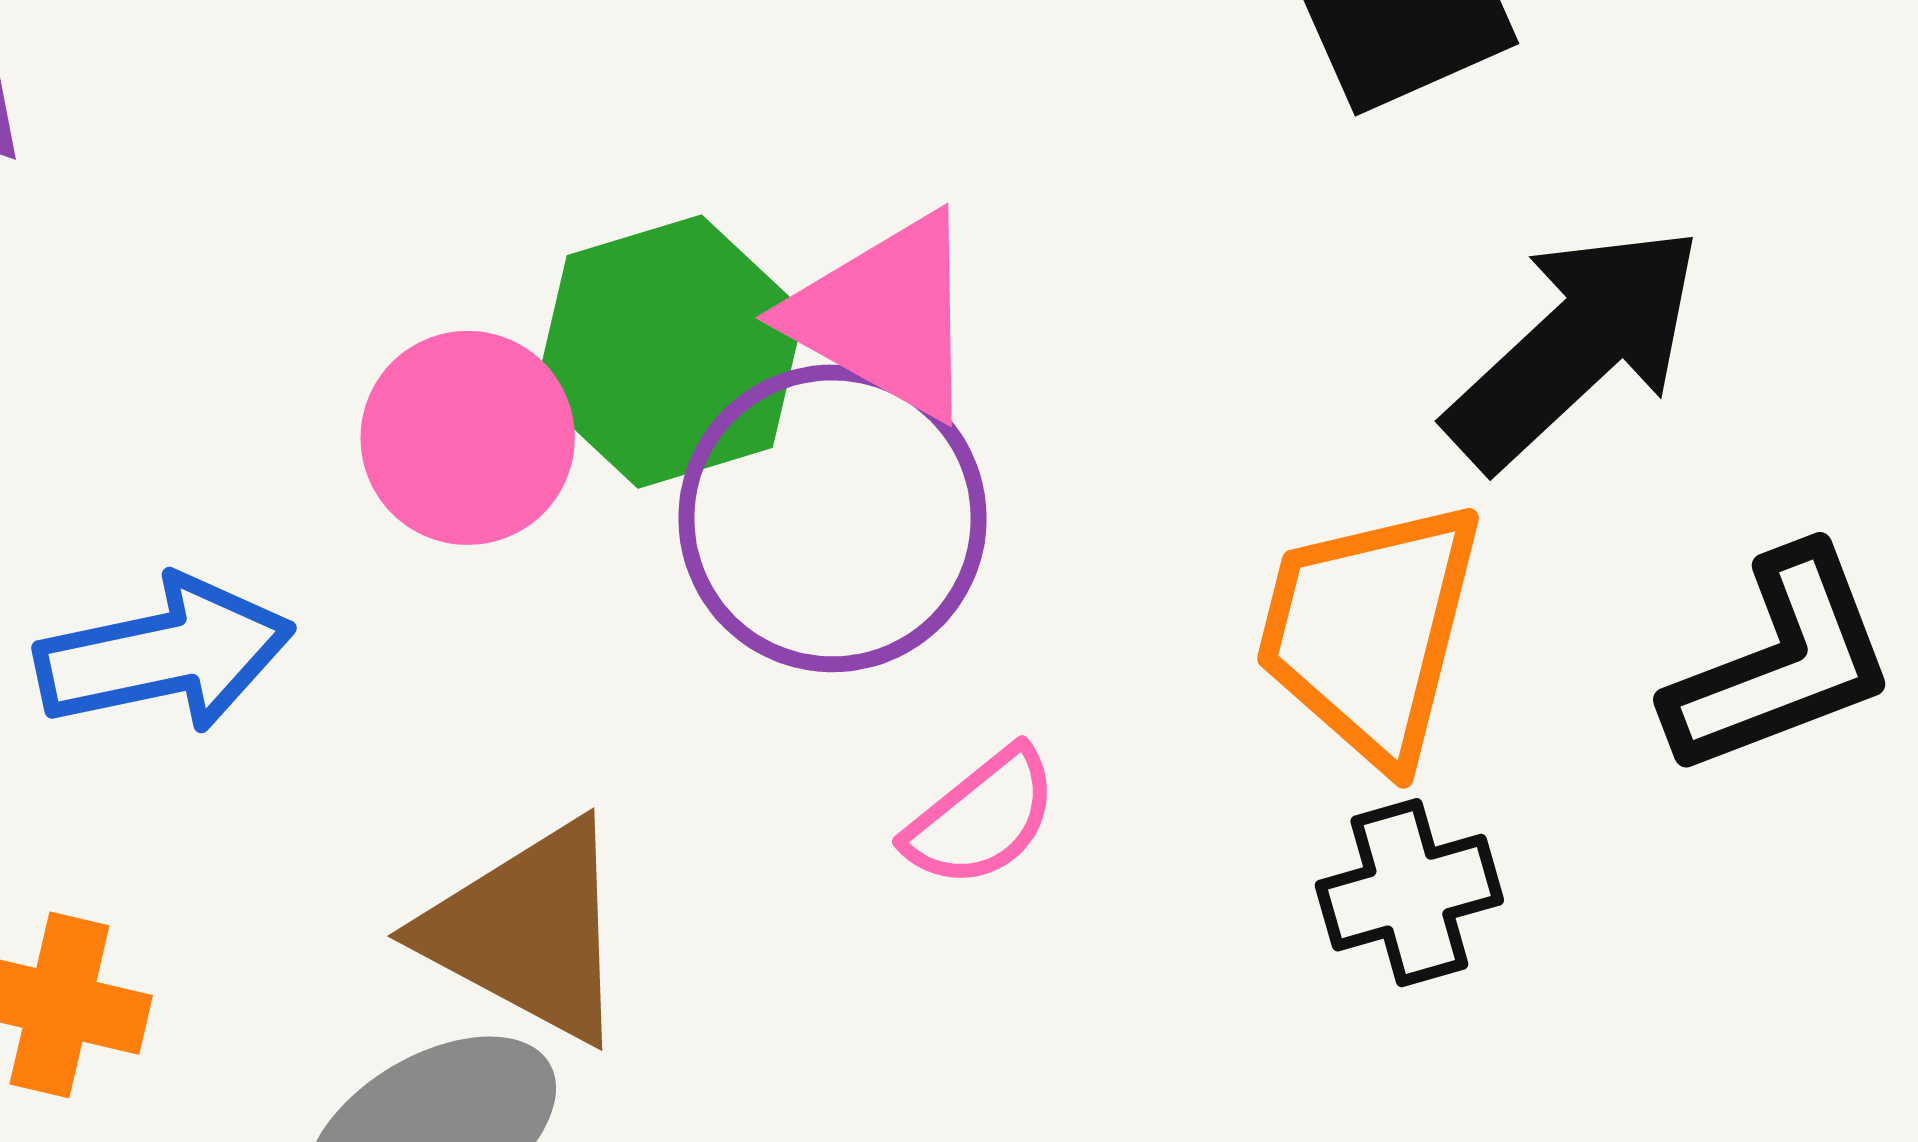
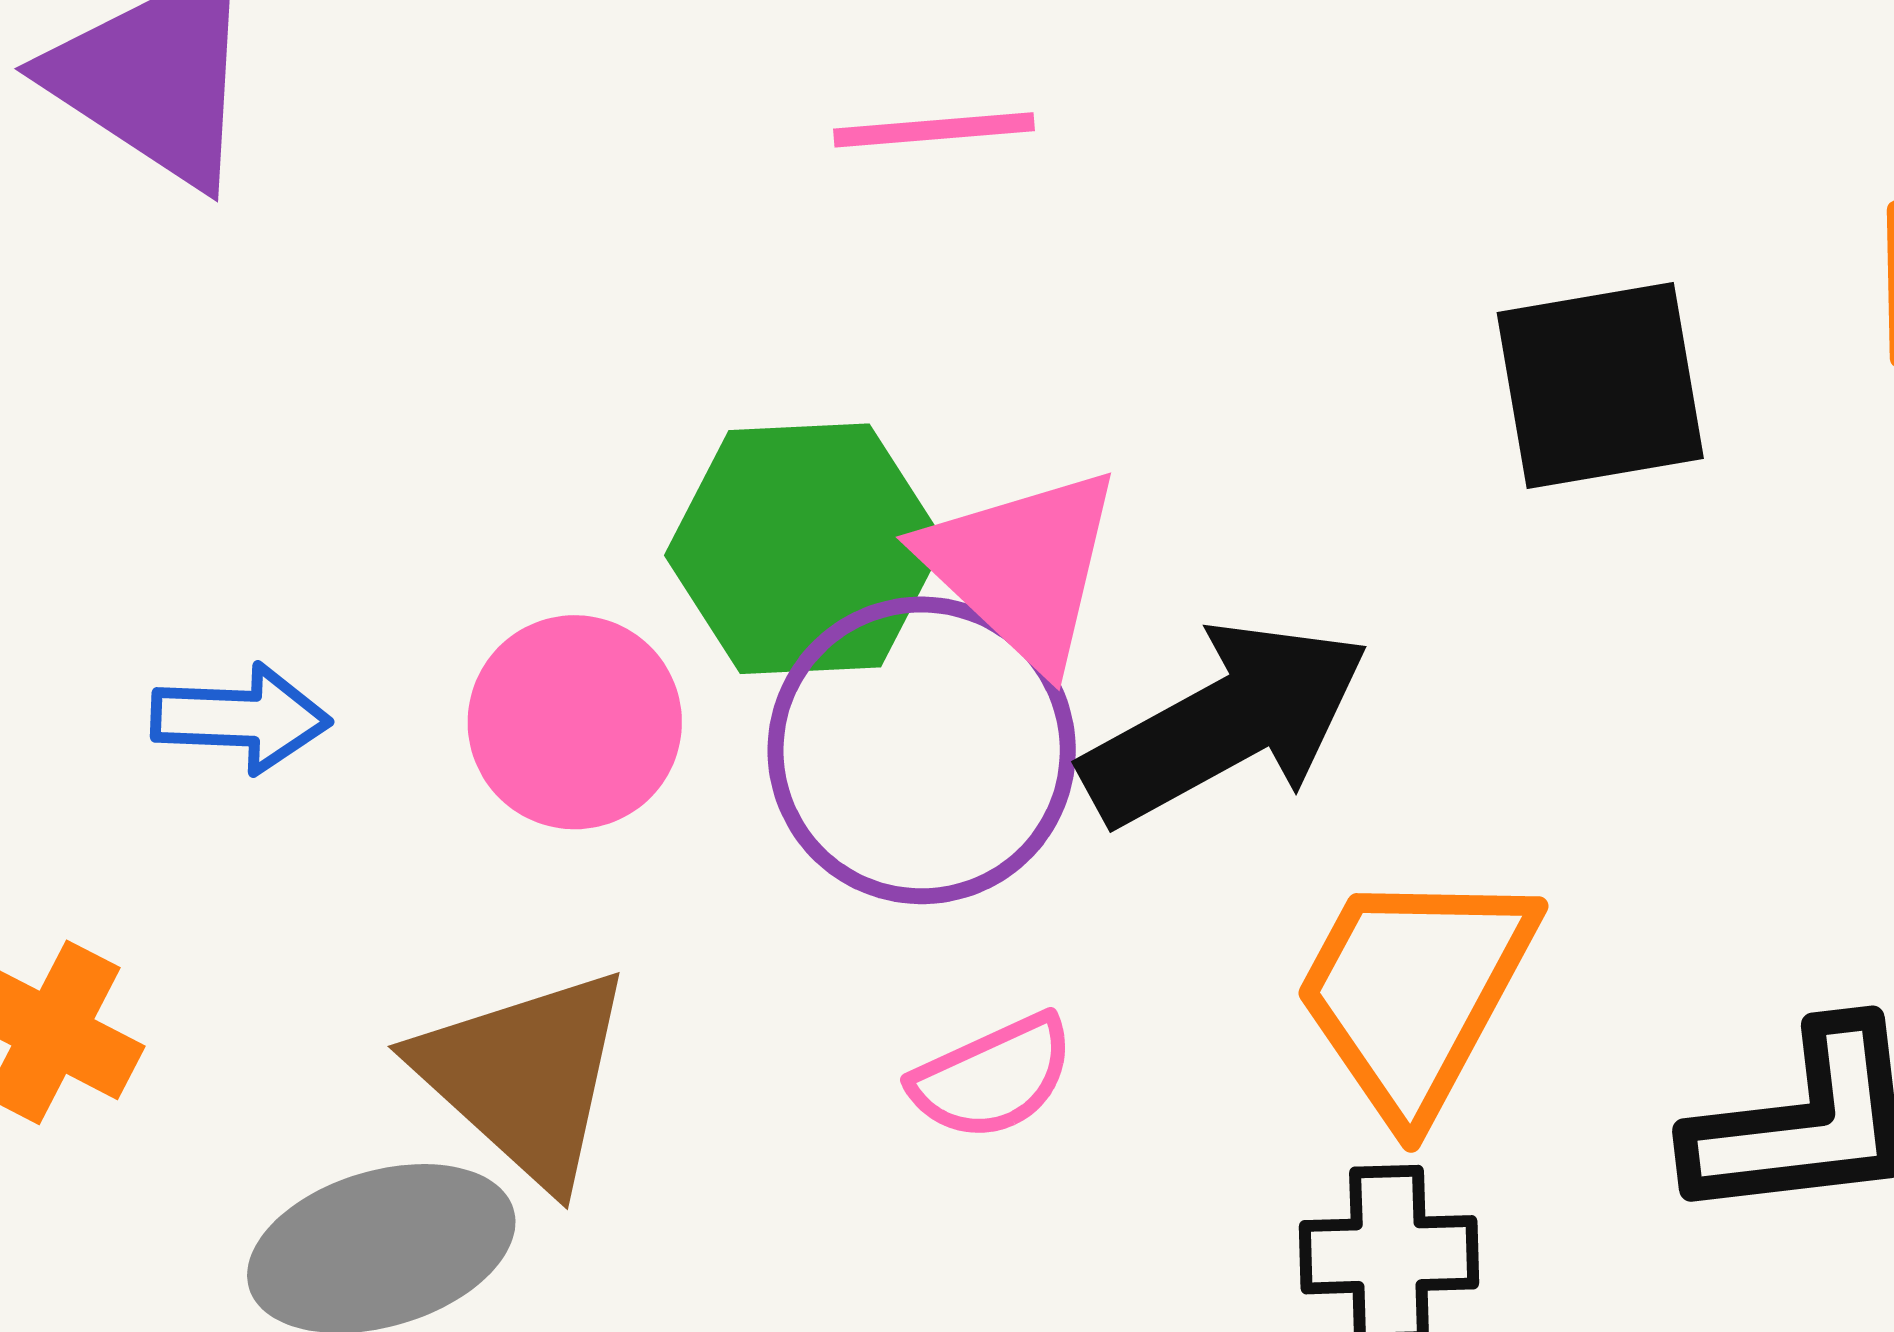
black arrow: (1575, 346) -> (1225, 723), moved
pink circle: (468, 438) -> (575, 722), moved
blue arrow: (164, 654) -> (241, 718), size x0.7

